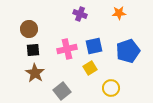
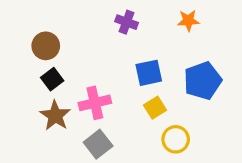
pink cross: (67, 49) -> (95, 103), moved
black square: (33, 50) -> (52, 79), turned -32
yellow square: (90, 68) -> (155, 108), moved

